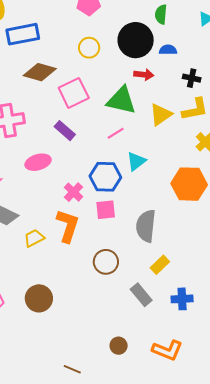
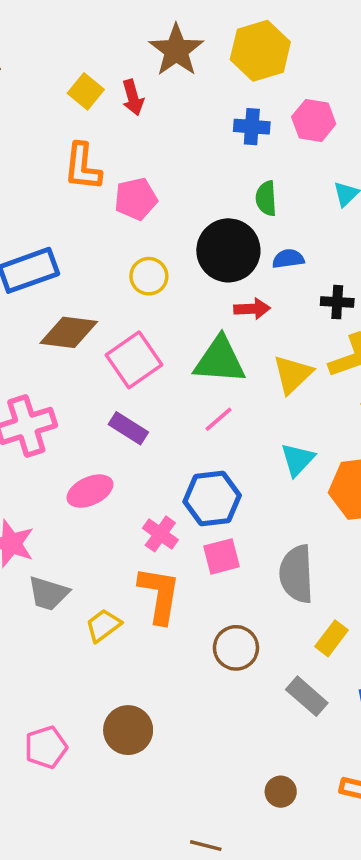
cyan triangle: (136, 161) -> (298, 460), moved

